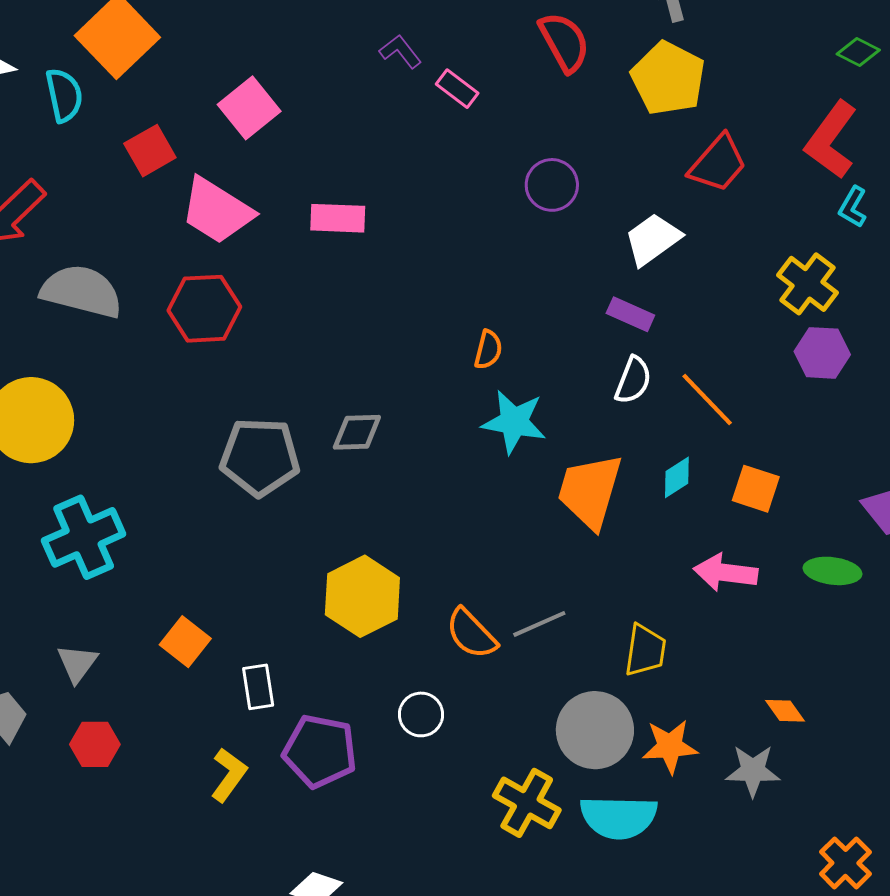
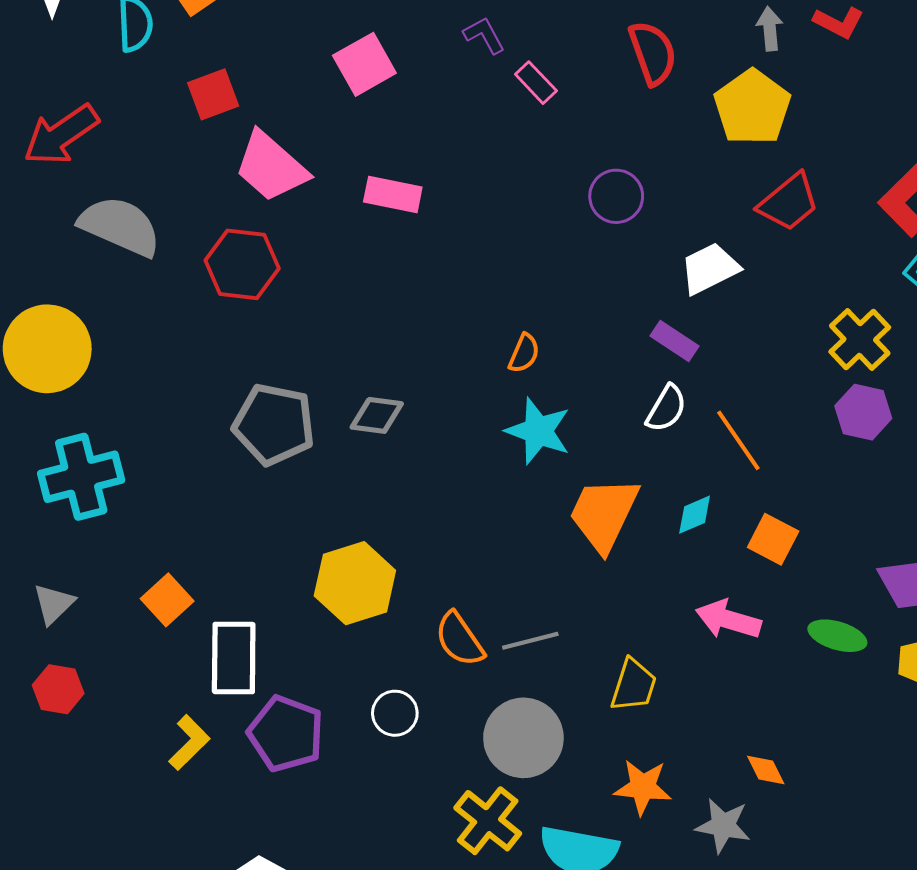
pink square: (249, 108) -> (364, 64), moved
white rectangle: (258, 687) -> (234, 658), size x1.6
gray circle: (595, 730) -> (523, 738), moved

